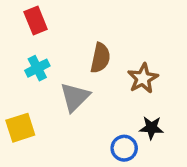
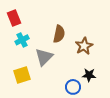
red rectangle: (36, 20) -> (14, 18), moved
yellow square: (20, 128) -> (22, 75), moved

